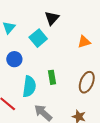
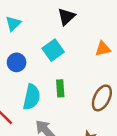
cyan square: (38, 38) -> (53, 50), moved

